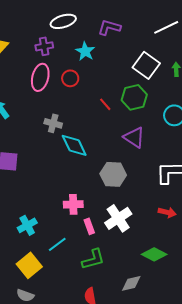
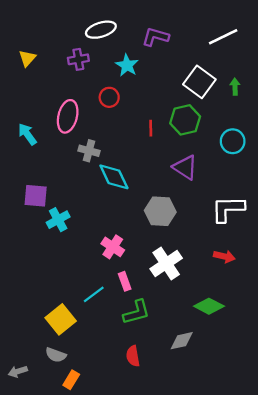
pink ellipse: (40, 77) -> (68, 116), moved
red line: (105, 104) -> (151, 128), turned 40
pink cross: (73, 204) -> (113, 247), turned 36
cyan cross: (27, 225) -> (58, 220), moved
pink rectangle: (89, 226) -> (125, 281), moved

